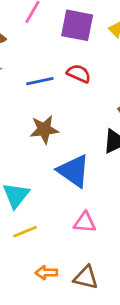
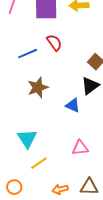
red semicircle: (79, 73) -> (54, 43), turned 42
blue triangle: (74, 171) -> (73, 105), moved, size x0.6

